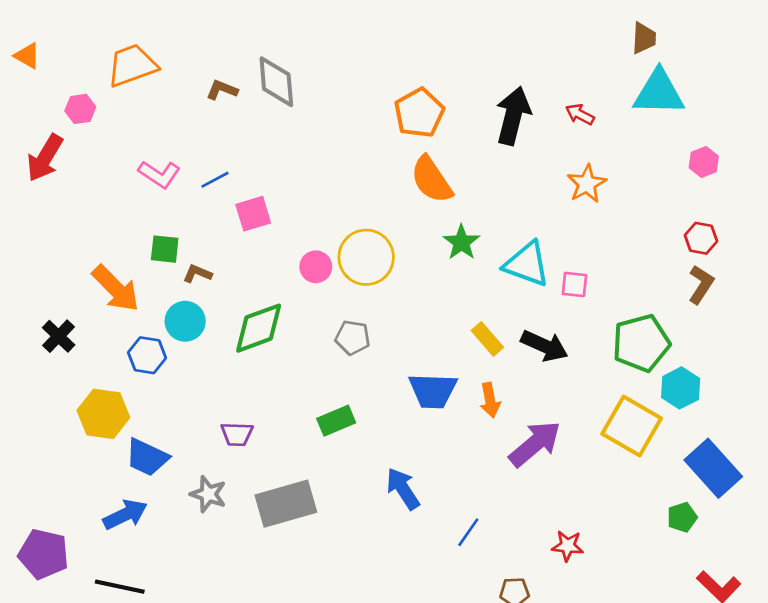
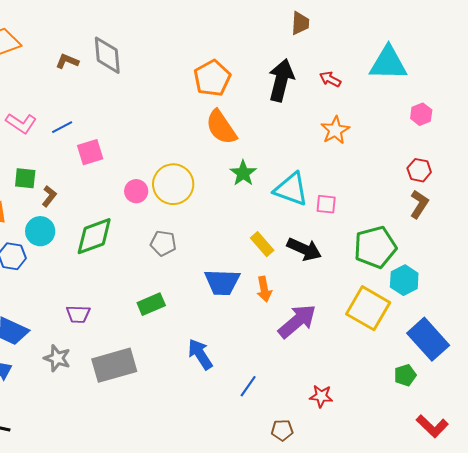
brown trapezoid: (644, 38) -> (300, 23), moved
brown L-shape: (197, 274) -> (49, 196), turned 105

